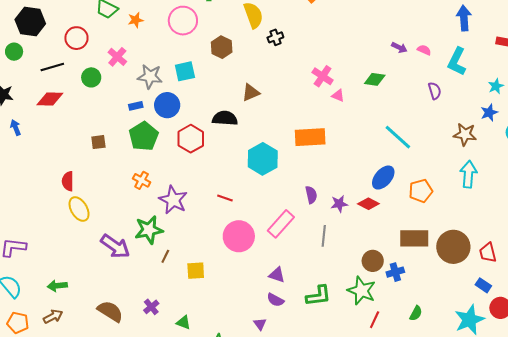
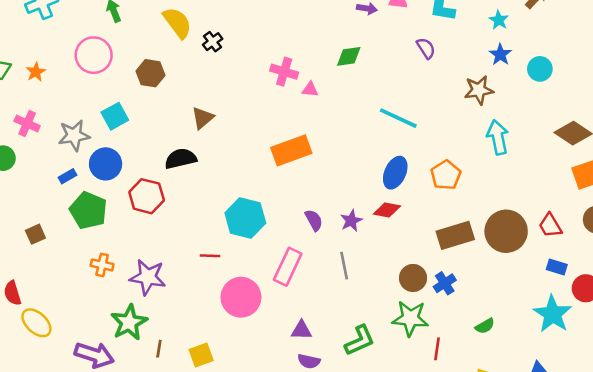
cyan hexagon: (263, 159) -> (245, 218), moved
green semicircle: (416, 313) -> (485, 326), turned 49

